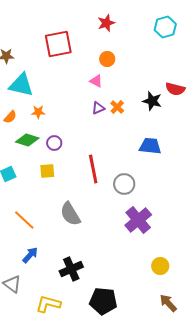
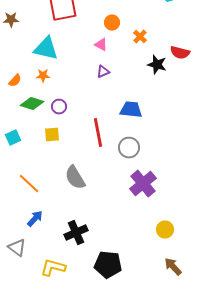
cyan triangle: (21, 85) -> (46, 49), moved
orange cross: (117, 107) -> (140, 37), moved
blue trapezoid: (150, 146) -> (131, 110), moved

